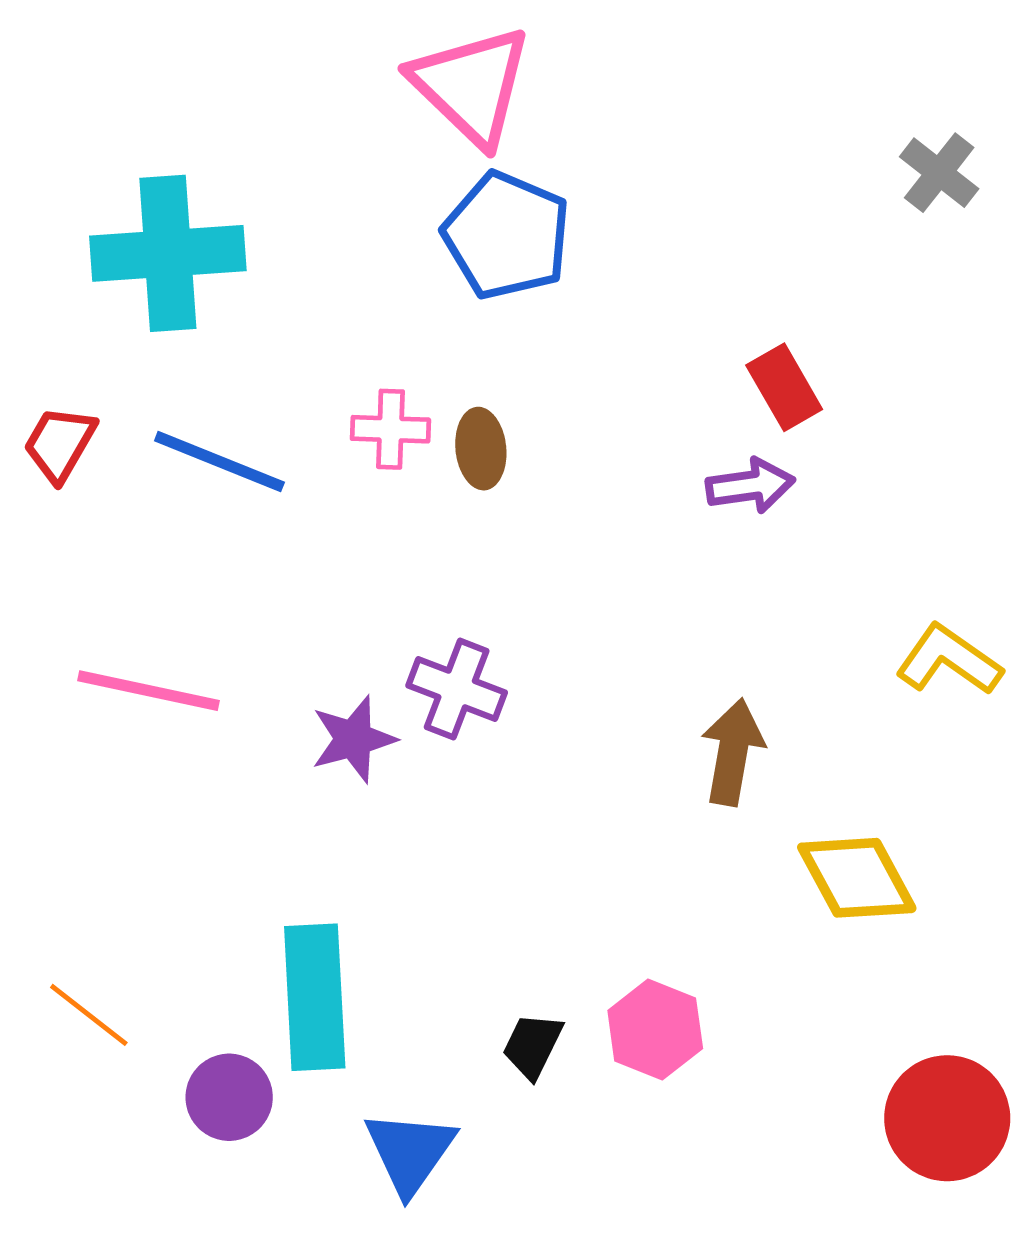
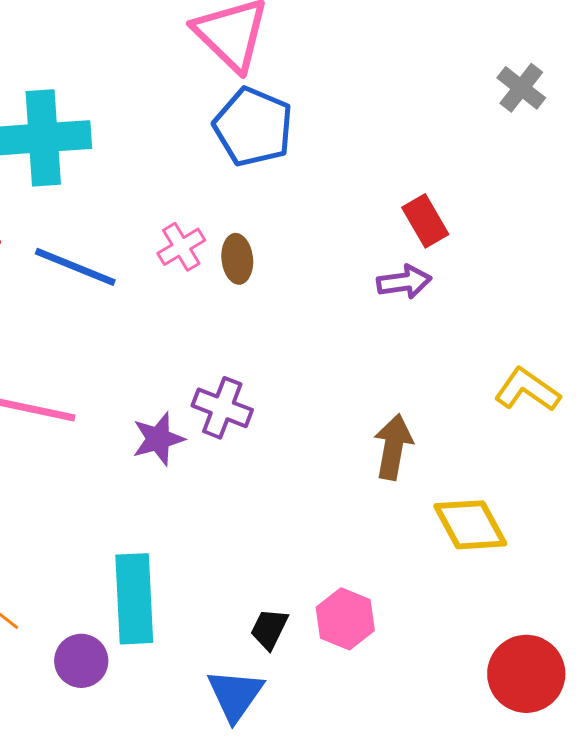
pink cross: (390, 429) -> (181, 247), turned -33
blue triangle: (410, 1152) -> (235, 695), moved

